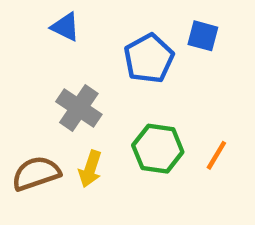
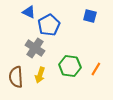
blue pentagon: (149, 58) -> (49, 25), moved
brown semicircle: (36, 173) -> (16, 77), turned -75

